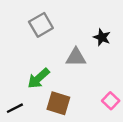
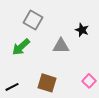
gray square: (41, 25) -> (33, 20), turned -30
green arrow: (38, 78) -> (21, 47), moved

